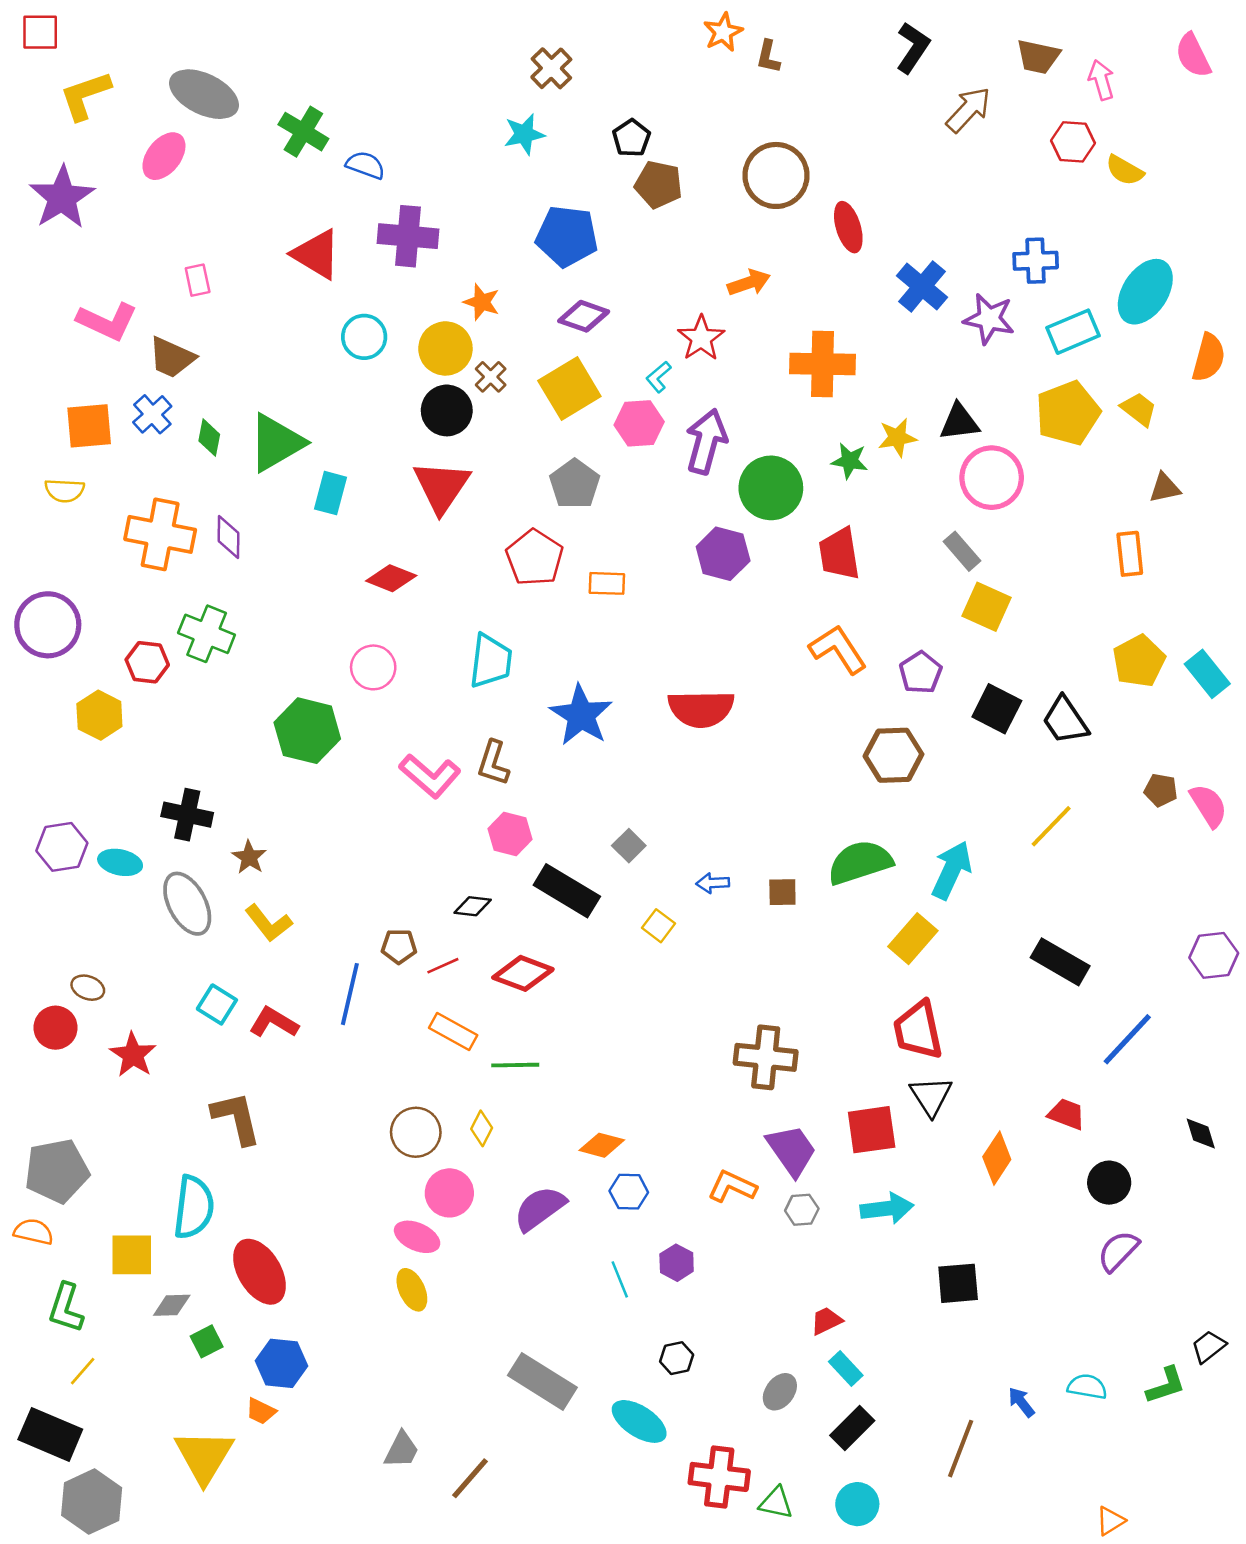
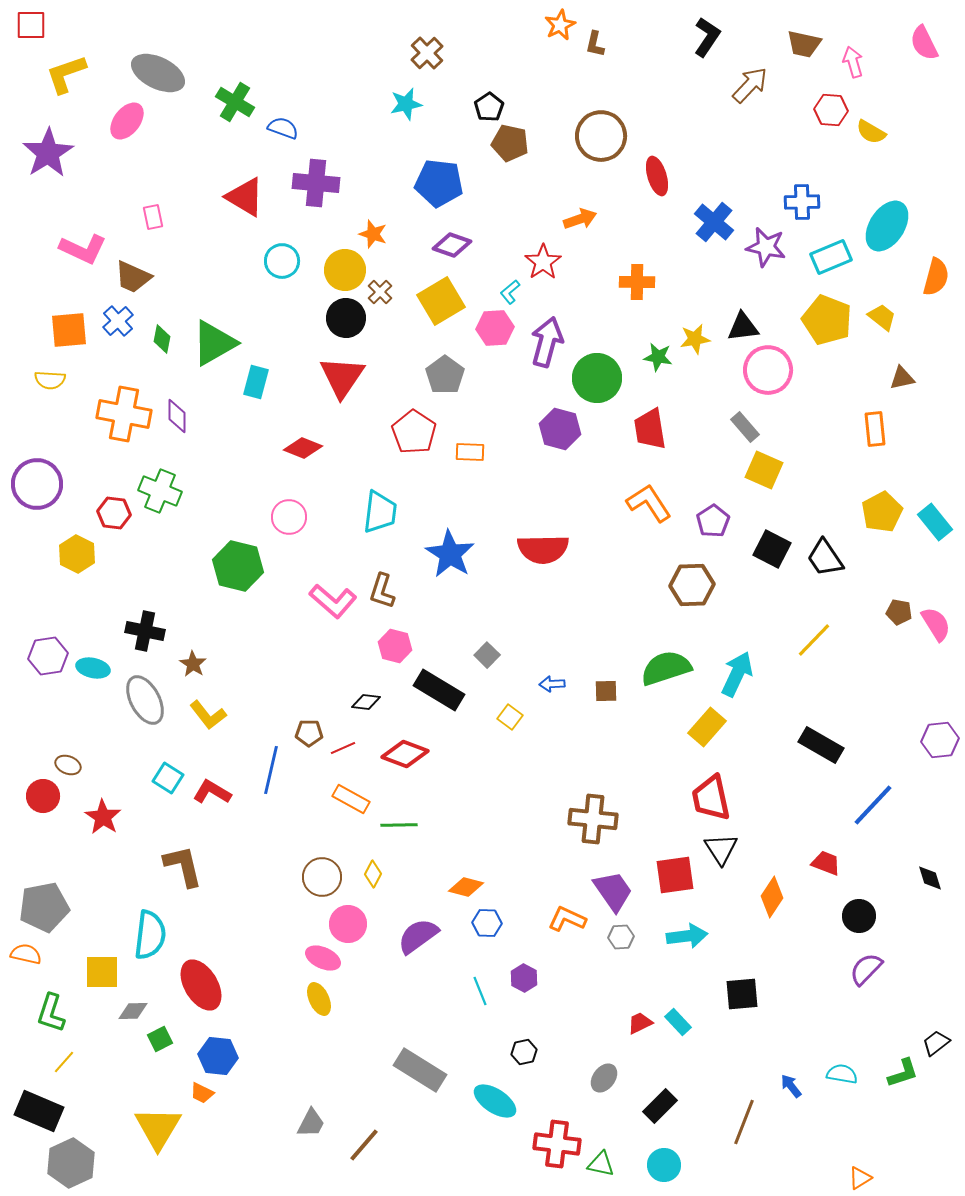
orange cross: (822, 364) -> (637, 282), size x0.7
yellow pentagon: (1068, 413) -> (827, 320), turned -30
cyan rectangle: (846, 1369) -> (678, 1022), moved

